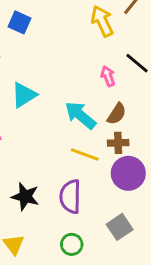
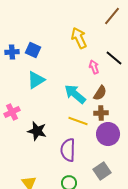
yellow arrow: (102, 21) -> (79, 38), moved
blue square: (19, 22) -> (33, 50), moved
black star: (25, 197) -> (37, 131), moved

